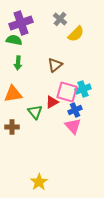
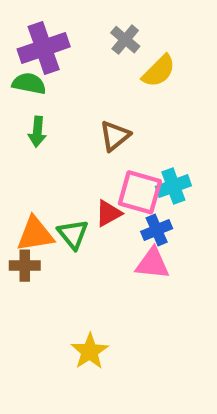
orange triangle: (13, 94) -> (35, 234), moved
pink triangle: (73, 126) -> (152, 264), turned -42
yellow star: (39, 182) -> (90, 351), moved

